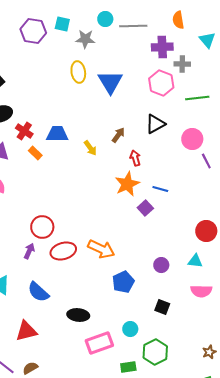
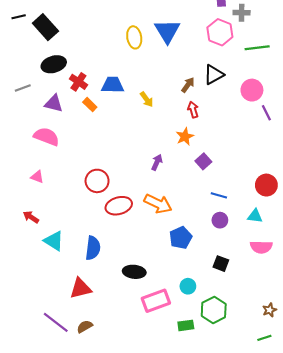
yellow ellipse: (78, 72) -> (134, 37), moved
brown arrow: (118, 135) -> (188, 85), moved
orange star: (127, 184) -> (185, 137), size x0.7
blue line: (160, 189) -> (219, 195), moved
purple arrow: (29, 251) -> (157, 162), moved
blue semicircle: (38, 292) -> (93, 248), turned -125

